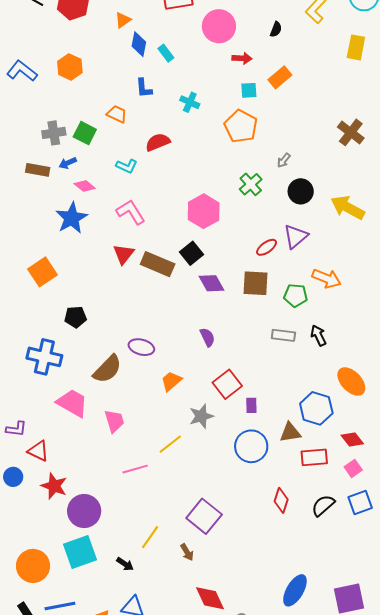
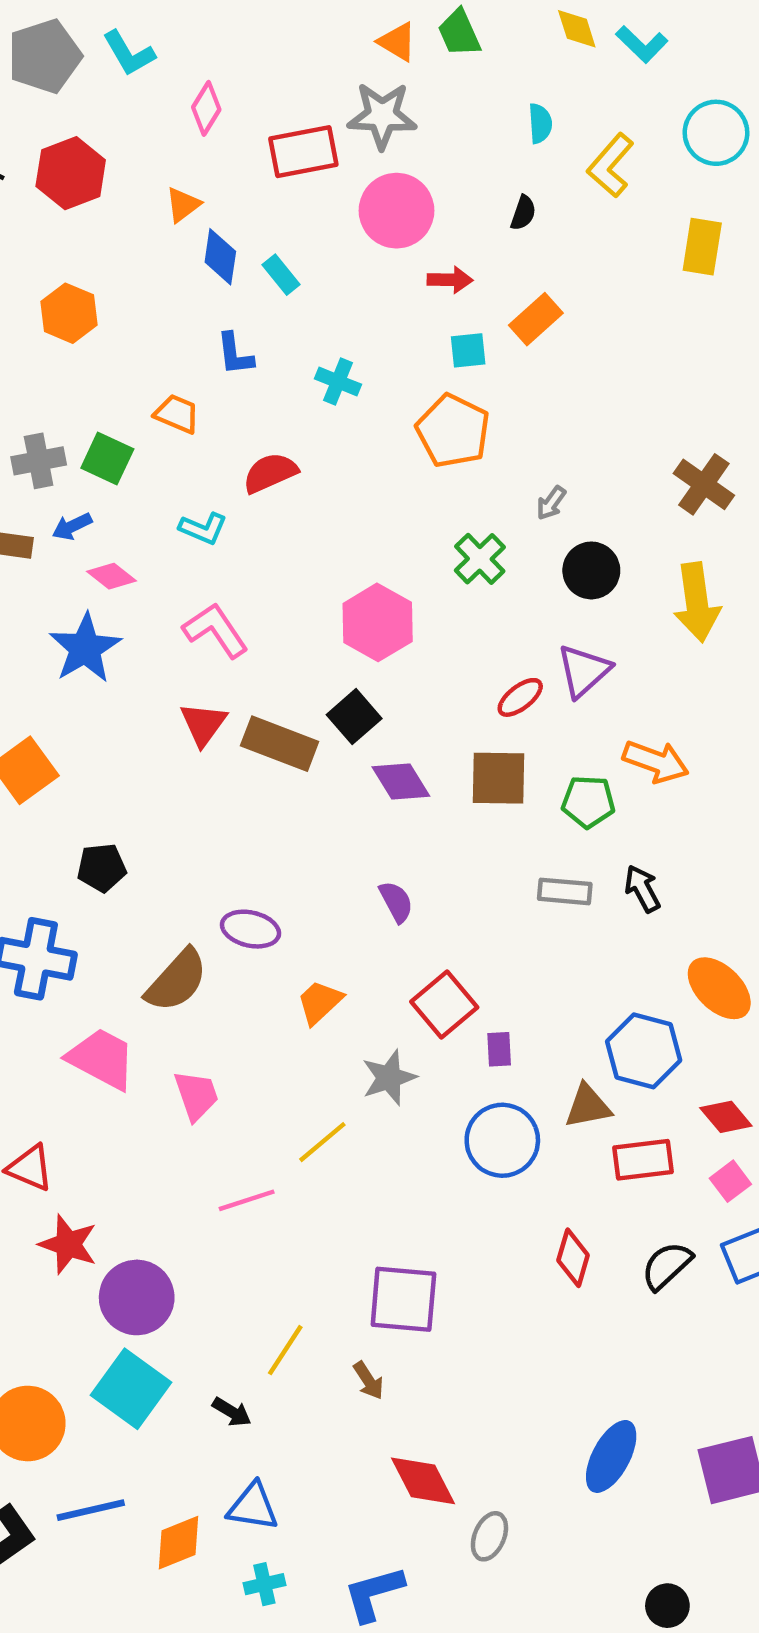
brown cross: (351, 132) -> (704, 484), moved
yellow arrow: (348, 207) -> (697, 602), turned -124
purple square: (204, 516) -> (403, 1299), turned -32
cyan square: (80, 552) -> (131, 1389), turned -32

